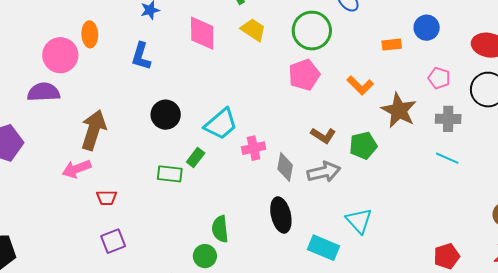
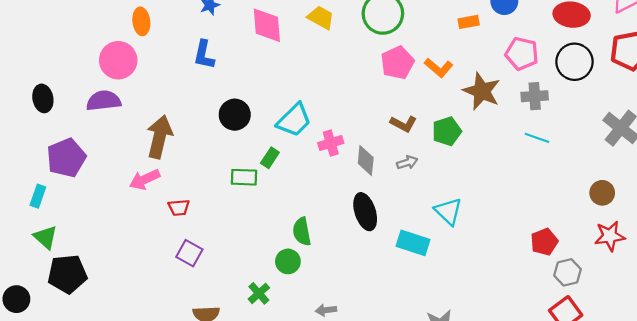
orange ellipse: (90, 34) -> (141, 21), moved
pink pentagon: (304, 75) -> (397, 63), moved
pink pentagon: (439, 78) -> (522, 54), size x1.4
gray arrow: (324, 172) -> (407, 162), size x0.6
purple square: (113, 241) -> (189, 253), turned -35

